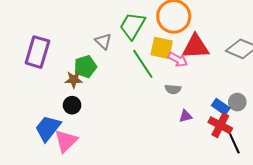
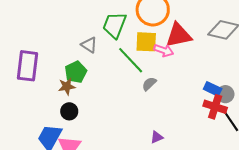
gray semicircle: (173, 89) -> (149, 84), moved, turned 140
gray circle: (237, 102) -> (225, 94), moved
purple triangle: (186, 116) -> (157, 137), moved

